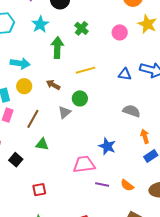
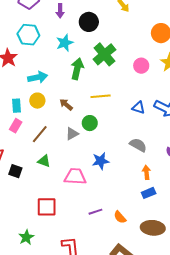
green cross: (81, 28) -> (104, 54), size x1.6
cyan arrow: (20, 63) -> (38, 77), turned -30
blue star: (107, 146) -> (101, 161), moved, turned 30
black square: (16, 160) -> (15, 171), turned -32
pink trapezoid: (84, 164) -> (75, 177), moved
purple line: (102, 185) -> (95, 212), turned -40
red square: (39, 190) -> (47, 207), moved, size x1.5

